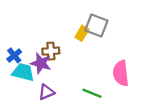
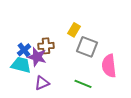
gray square: (96, 26) -> (87, 47), moved
blue cross: (14, 55) -> (24, 50), moved

